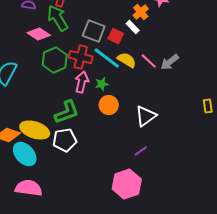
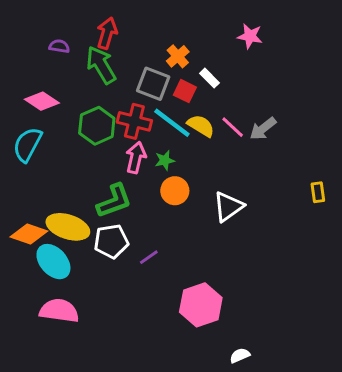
orange cross: (141, 12) -> (178, 56), moved
pink diamond: (39, 34) -> (42, 101), moved
purple line: (141, 151) -> (149, 257), moved

